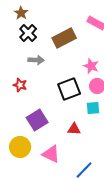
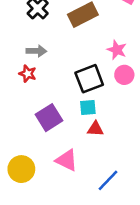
gray arrow: (36, 60) -> (36, 51), moved
cyan square: (93, 108) -> (88, 108), moved
yellow circle: (20, 147) -> (21, 169), moved

